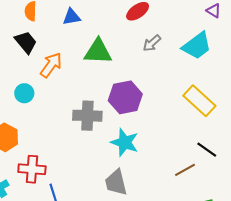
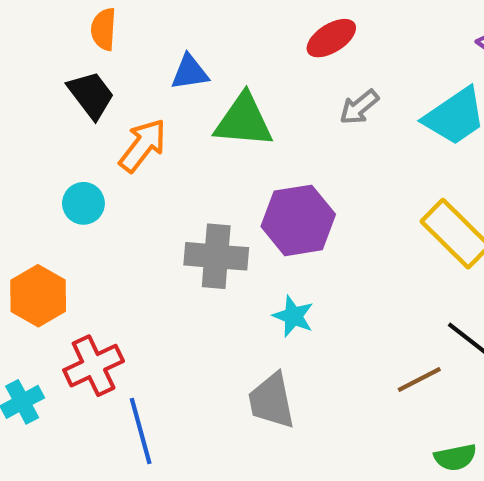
blue triangle: (72, 17) -> (190, 72), moved
cyan star: (125, 142) -> (293, 316), size x0.7
red cross: (32, 169) -> (94, 366), turned -32

